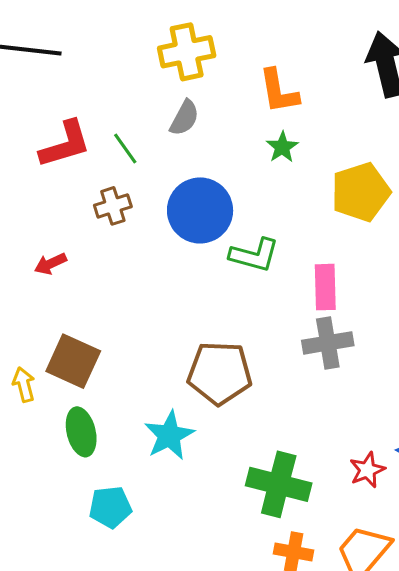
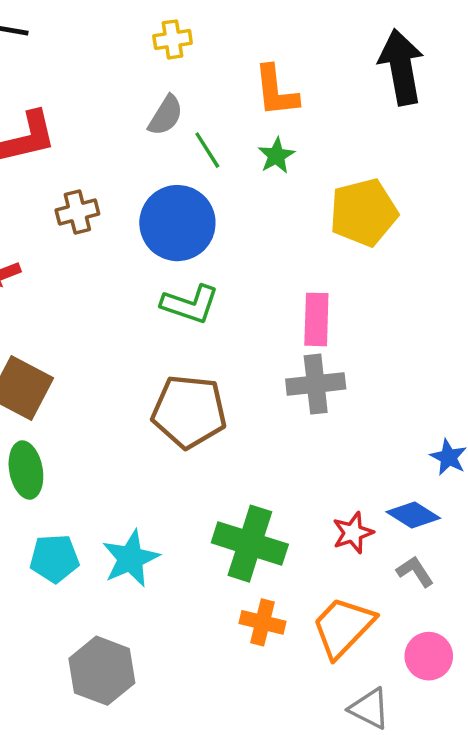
yellow cross: (187, 52) -> (173, 39), size x0.6
green line: (125, 149) -> (207, 150), moved
green L-shape: (254, 255) -> (190, 304), moved
cyan star: (169, 435) -> (131, 558), moved

